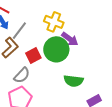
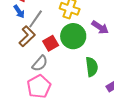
purple arrow: (70, 39) -> (100, 27), moved
green semicircle: (74, 81) -> (92, 67), turned -102

